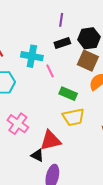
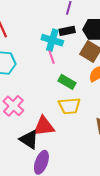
cyan cross: (32, 56) -> (52, 40), moved
black triangle: (37, 155) -> (29, 140), size x1.5

